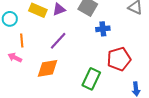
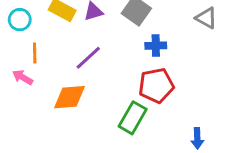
red pentagon: (119, 59) -> (156, 86), moved

